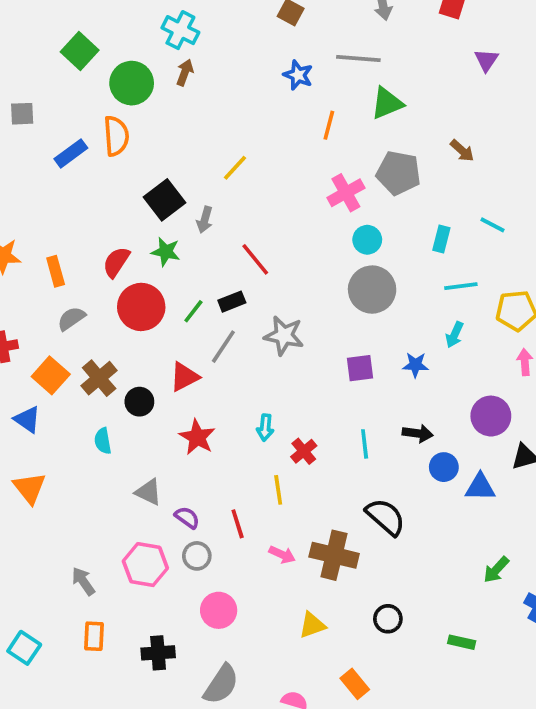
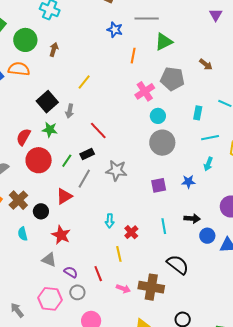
brown arrow: (185, 72) -> (54, 49), moved
orange semicircle: (116, 136) -> (19, 69), turned -75
red star: (197, 437) -> (61, 235), moved

